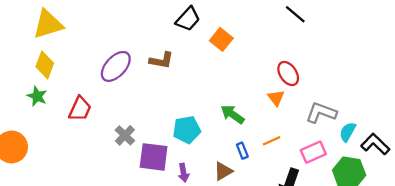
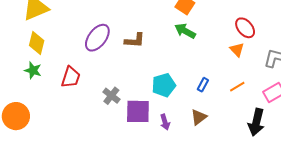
brown L-shape: (161, 60) -> (135, 40), moved
green arrow: (233, 114) -> (185, 31), moved
blue rectangle: (242, 151) -> (203, 85), moved, turned 56

